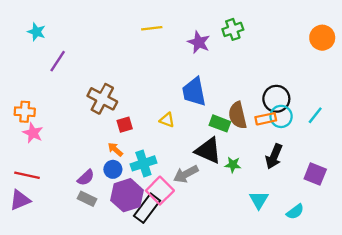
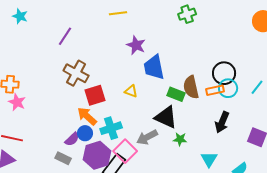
purple star: (199, 42) -> (136, 45), moved
purple line: (58, 61) -> (65, 36), moved
red square: (125, 125) -> (95, 95), size x1.5
orange arrow: (115, 149) -> (87, 116), size x1.5
green star: (233, 165) -> (180, 139), moved
purple semicircle: (86, 178) -> (72, 139), moved

